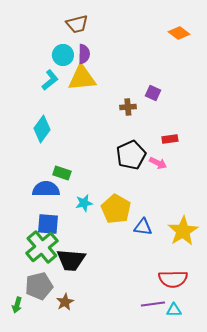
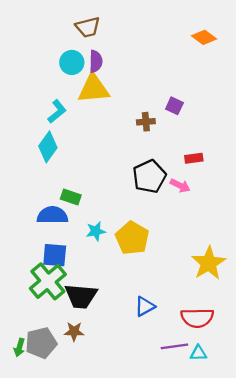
cyan L-shape: (50, 80) -> (57, 111), moved
blue triangle: (143, 227) -> (145, 306), moved, turned -36
gray pentagon: (39, 286) -> (41, 343), moved
brown star: (65, 302) -> (74, 331), moved, turned 30

